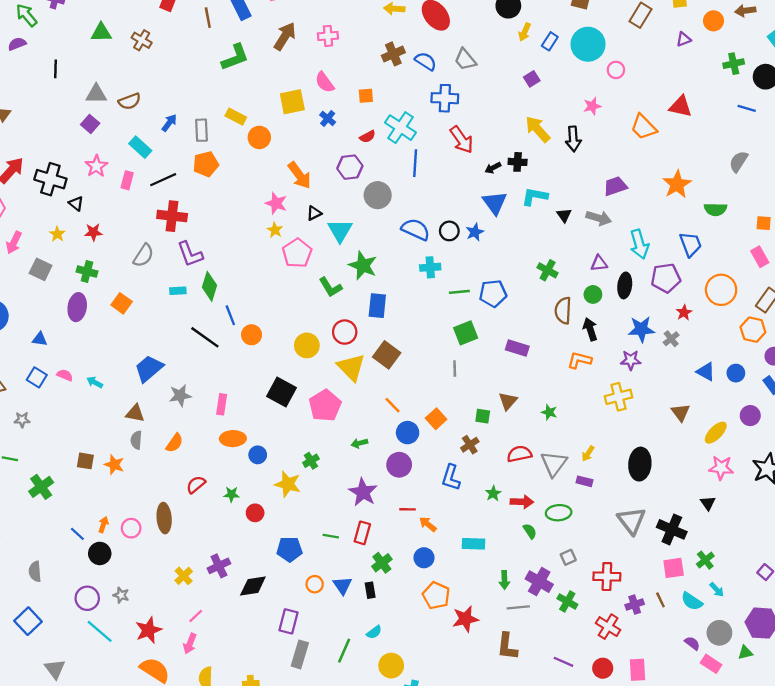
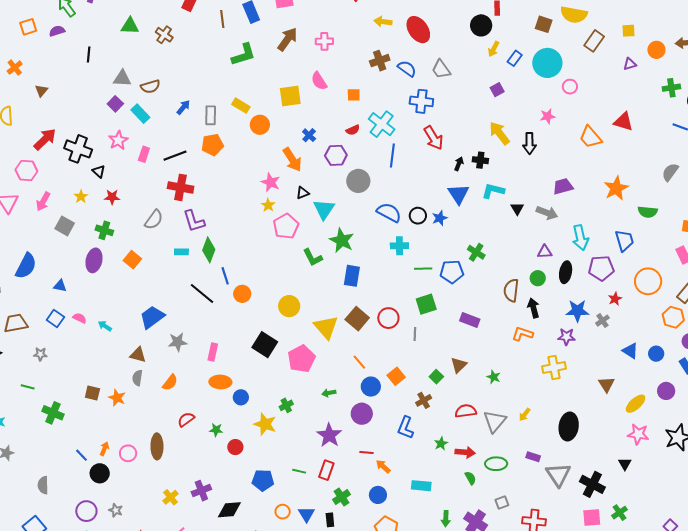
blue cross: (328, 118) -> (309, 135), moved
cyan rectangle: (140, 147) -> (140, 114), moved
black arrow: (493, 168) -> (459, 164), turned 136
green cross: (548, 270) -> (476, 252), moved
red circle: (345, 332) -> (388, 318), moved
green square: (483, 416) -> (436, 377), turned 32
purple rectangle: (584, 481) -> (533, 457), moved
green cross: (41, 487) -> (53, 413), turned -35

